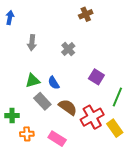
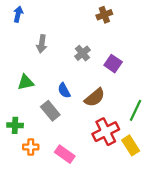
purple square: (96, 77) -> (113, 64), moved
green triangle: (33, 81) -> (26, 82), moved
brown semicircle: (68, 107) -> (95, 98), moved, turned 102

